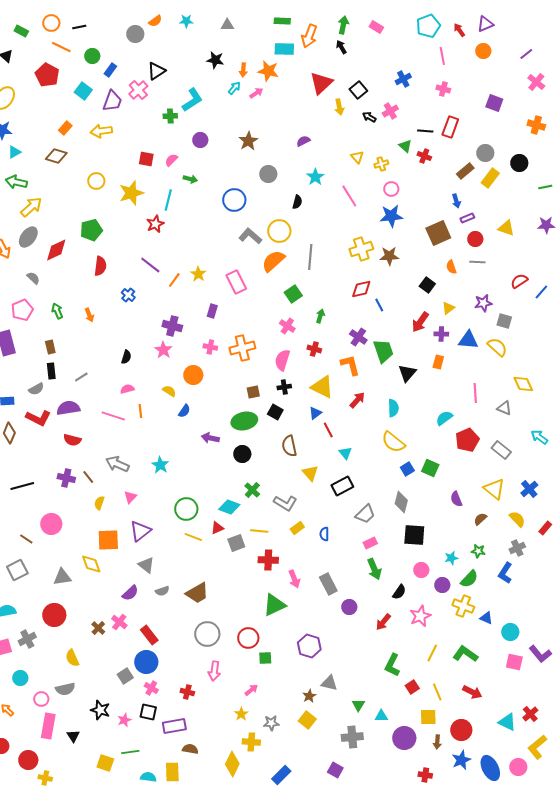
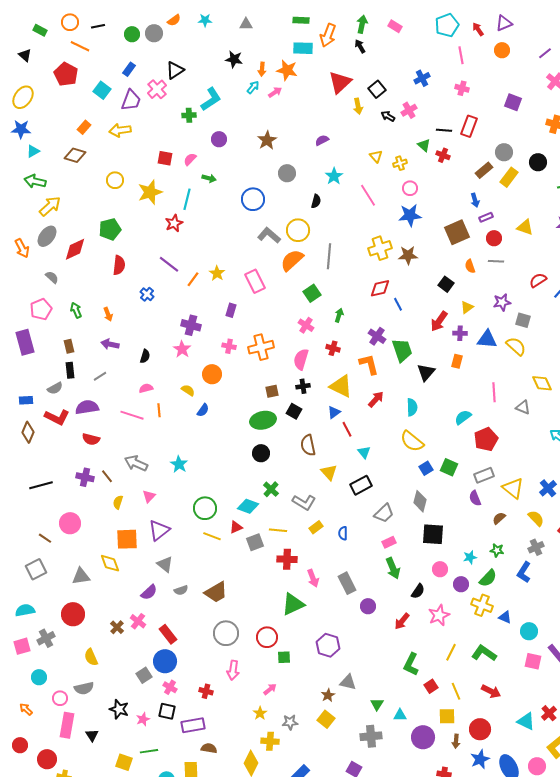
green circle: (92, 56) -> (132, 34), moved
purple arrow: (210, 438) -> (110, 344), moved
gray rectangle: (501, 450) -> (484, 475), moved, turned -60

